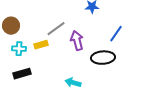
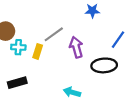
yellow rectangle: (41, 45) -> (38, 51), turned -56
cyan cross: (19, 49) -> (18, 47), moved

